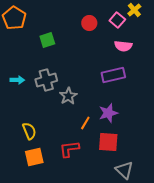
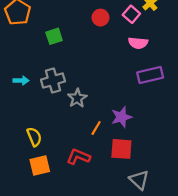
purple rectangle: (113, 75) -> (150, 75), moved
red L-shape: (69, 149) -> (78, 157), turned 30

